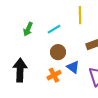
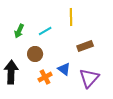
brown circle: (58, 52) -> (35, 54), moved

